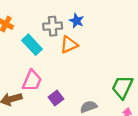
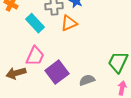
purple square: (56, 98) -> (57, 72), size x1.6

